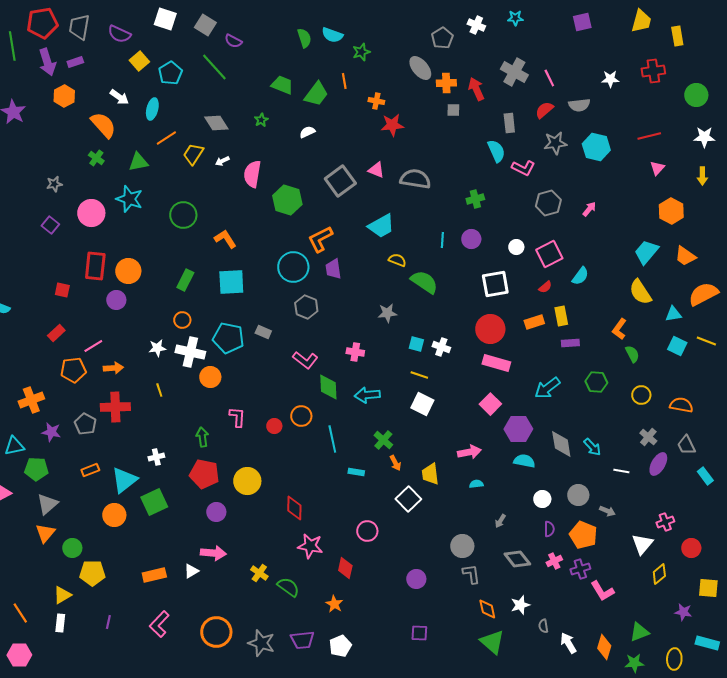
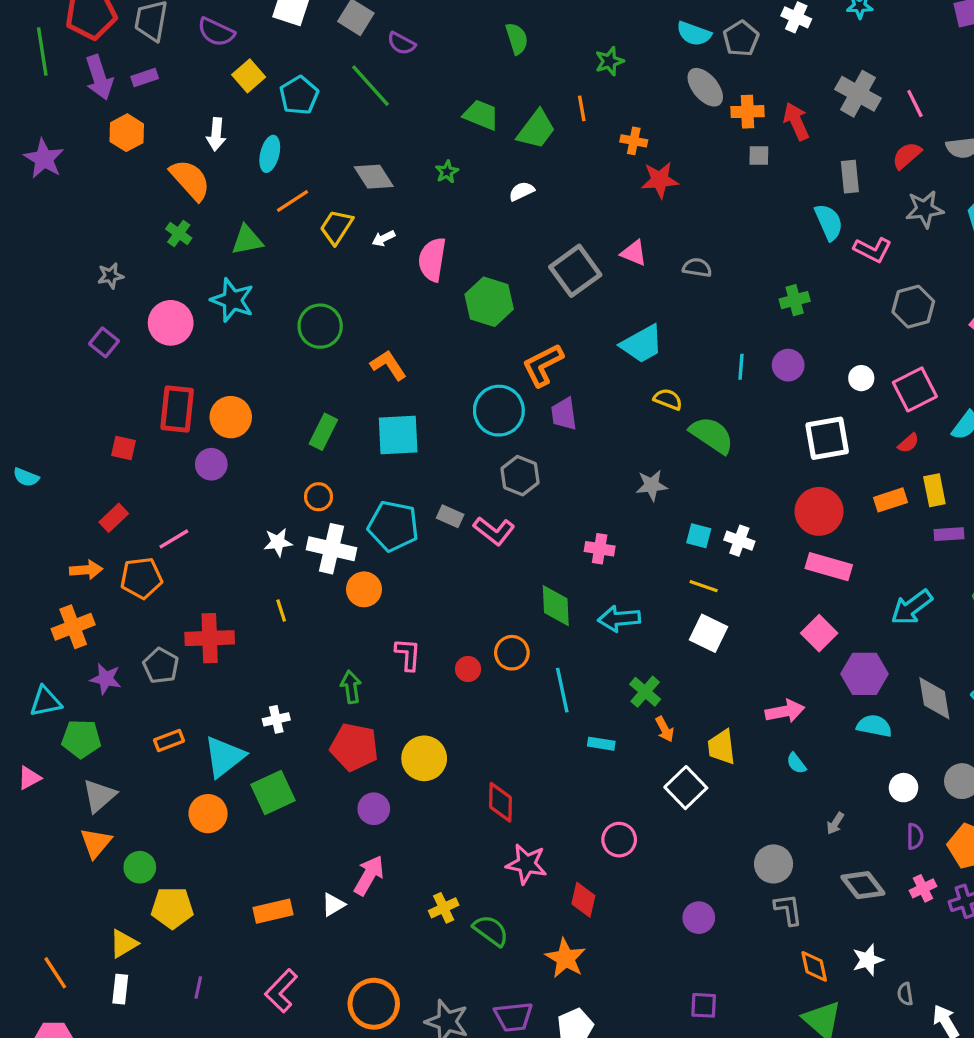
cyan semicircle: (332, 35) -> (694, 34), moved
white arrow: (119, 97) -> (216, 134), turned 60
gray semicircle: (415, 179) -> (697, 268), size x0.6
pink L-shape: (305, 360) -> (494, 531), moved
orange arrow: (113, 368) -> (86, 570), moved
cyan semicircle: (476, 484) -> (796, 763), turned -120
pink arrow: (213, 553) -> (369, 875), turned -65
yellow cross: (259, 573) -> (444, 908), turned 30
orange star: (334, 604) -> (566, 958), size x1.4

